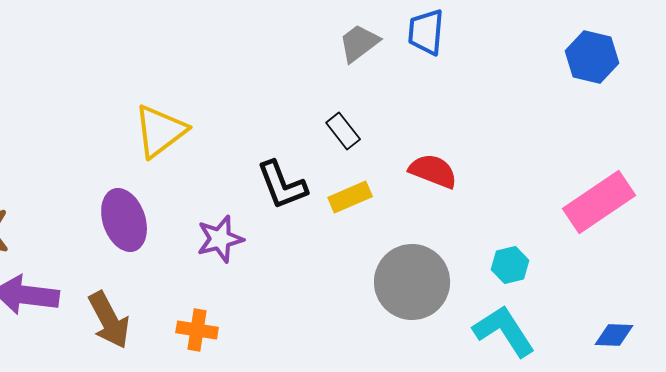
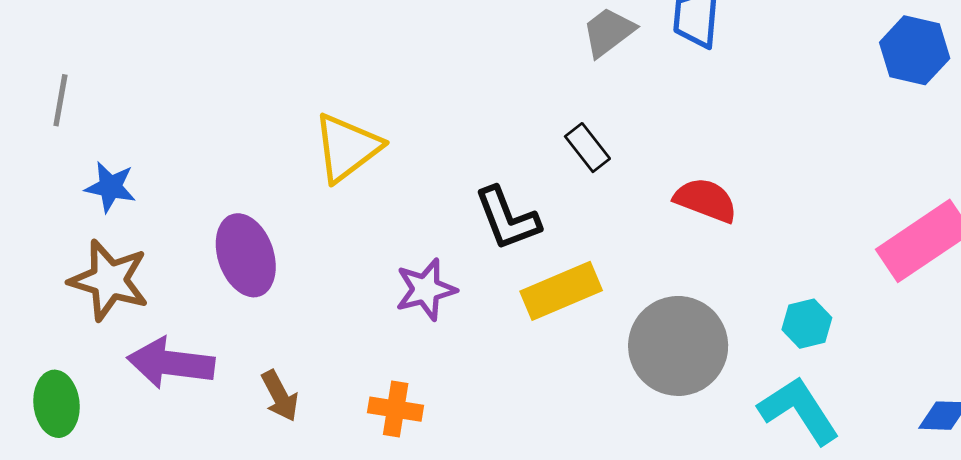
yellow rectangle: (350, 197) -> (561, 291), moved, size x1.4
purple ellipse: (124, 220) -> (246, 255), moved
brown arrow: (109, 320) -> (280, 396), size x0.7

